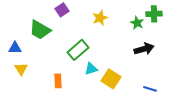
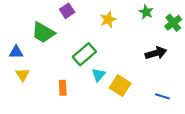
green cross: (154, 14) -> (173, 23), moved, turned -35
green star: (137, 23) -> (146, 12), moved
cyan triangle: (91, 69) -> (98, 75), turned -32

